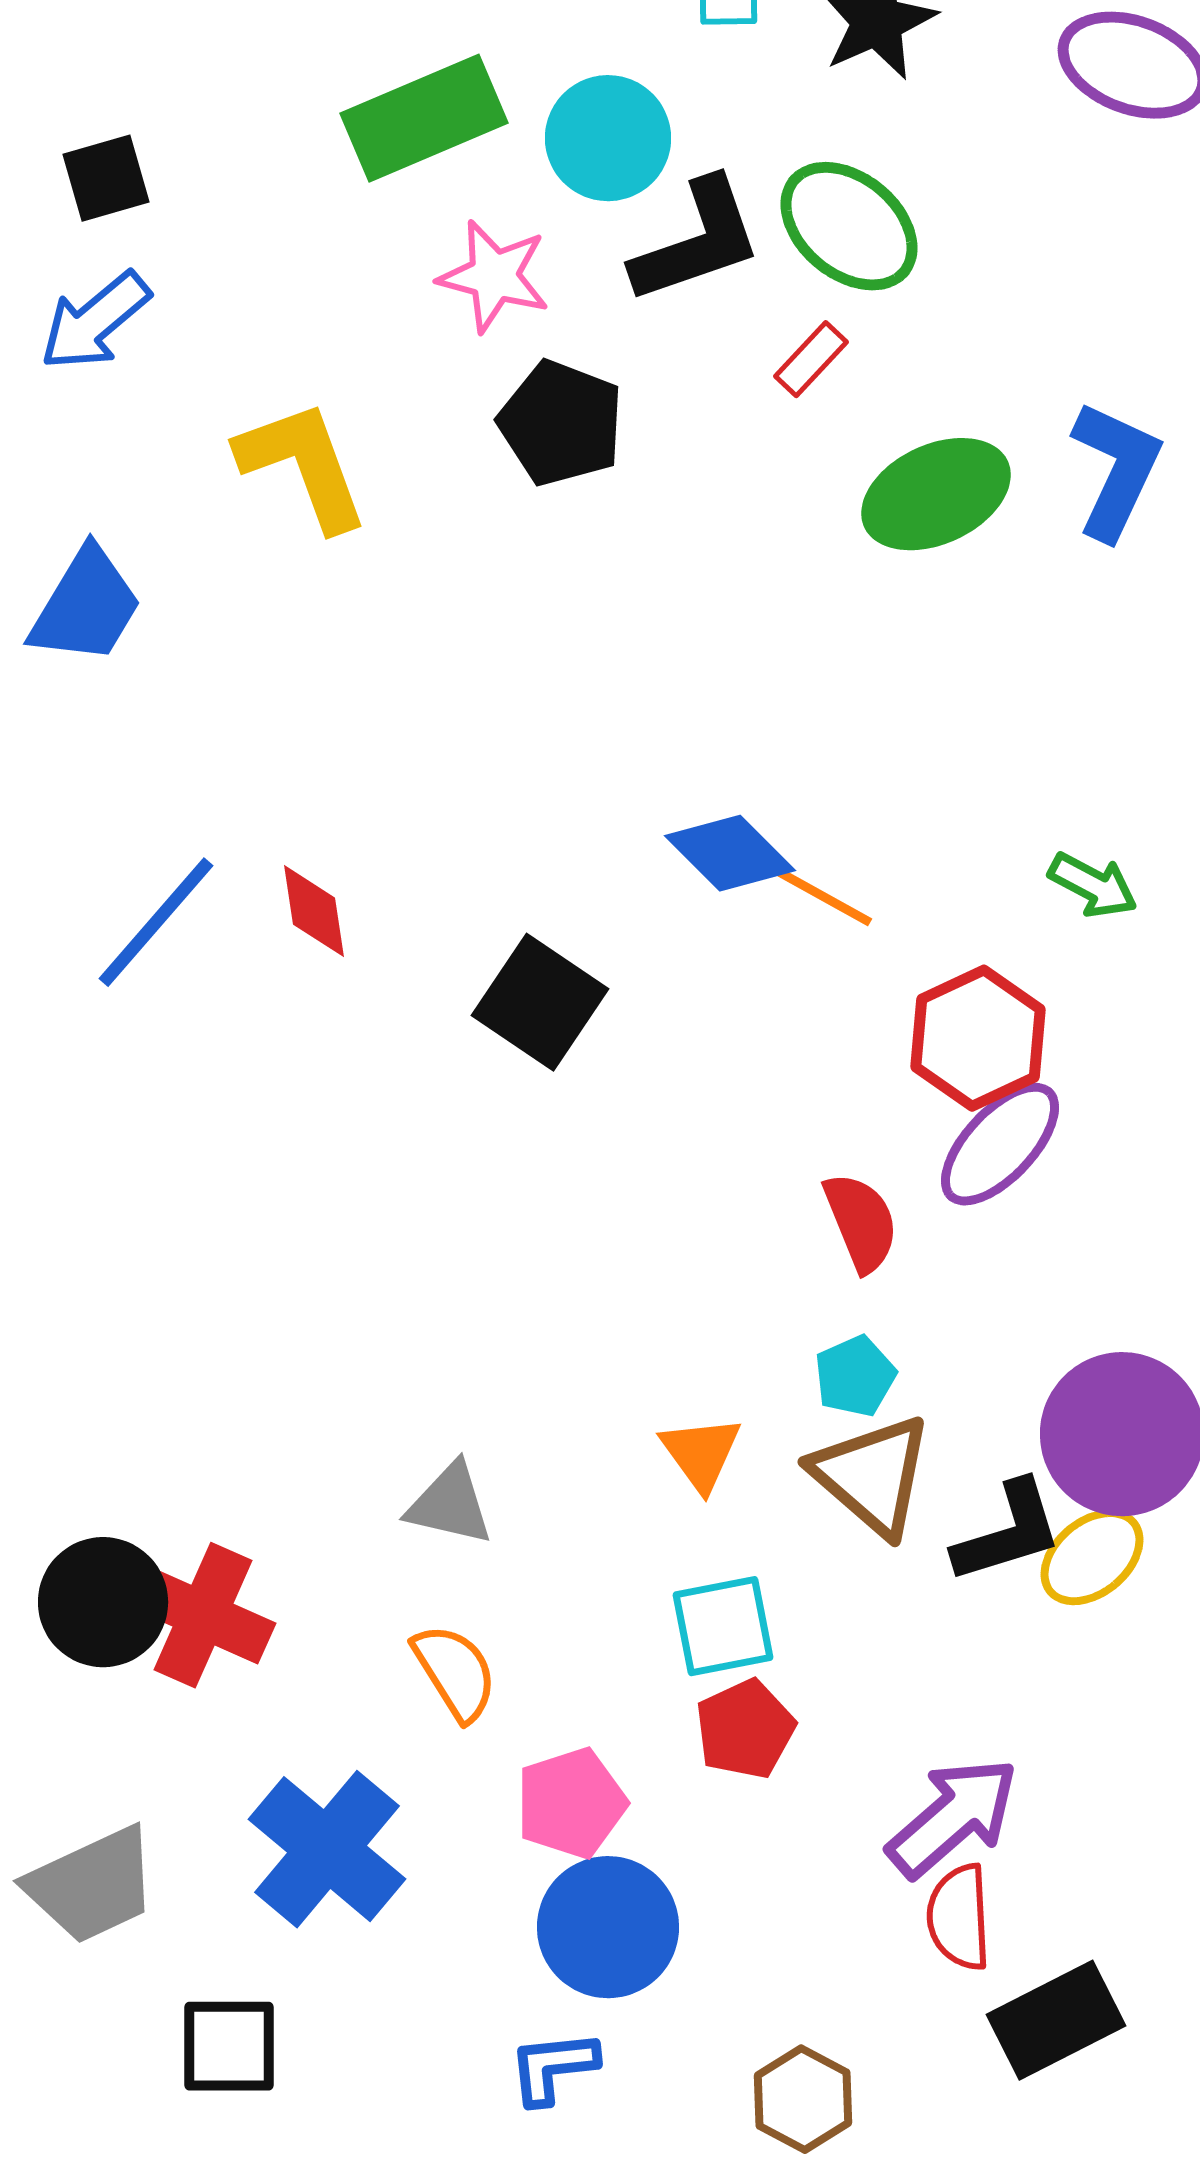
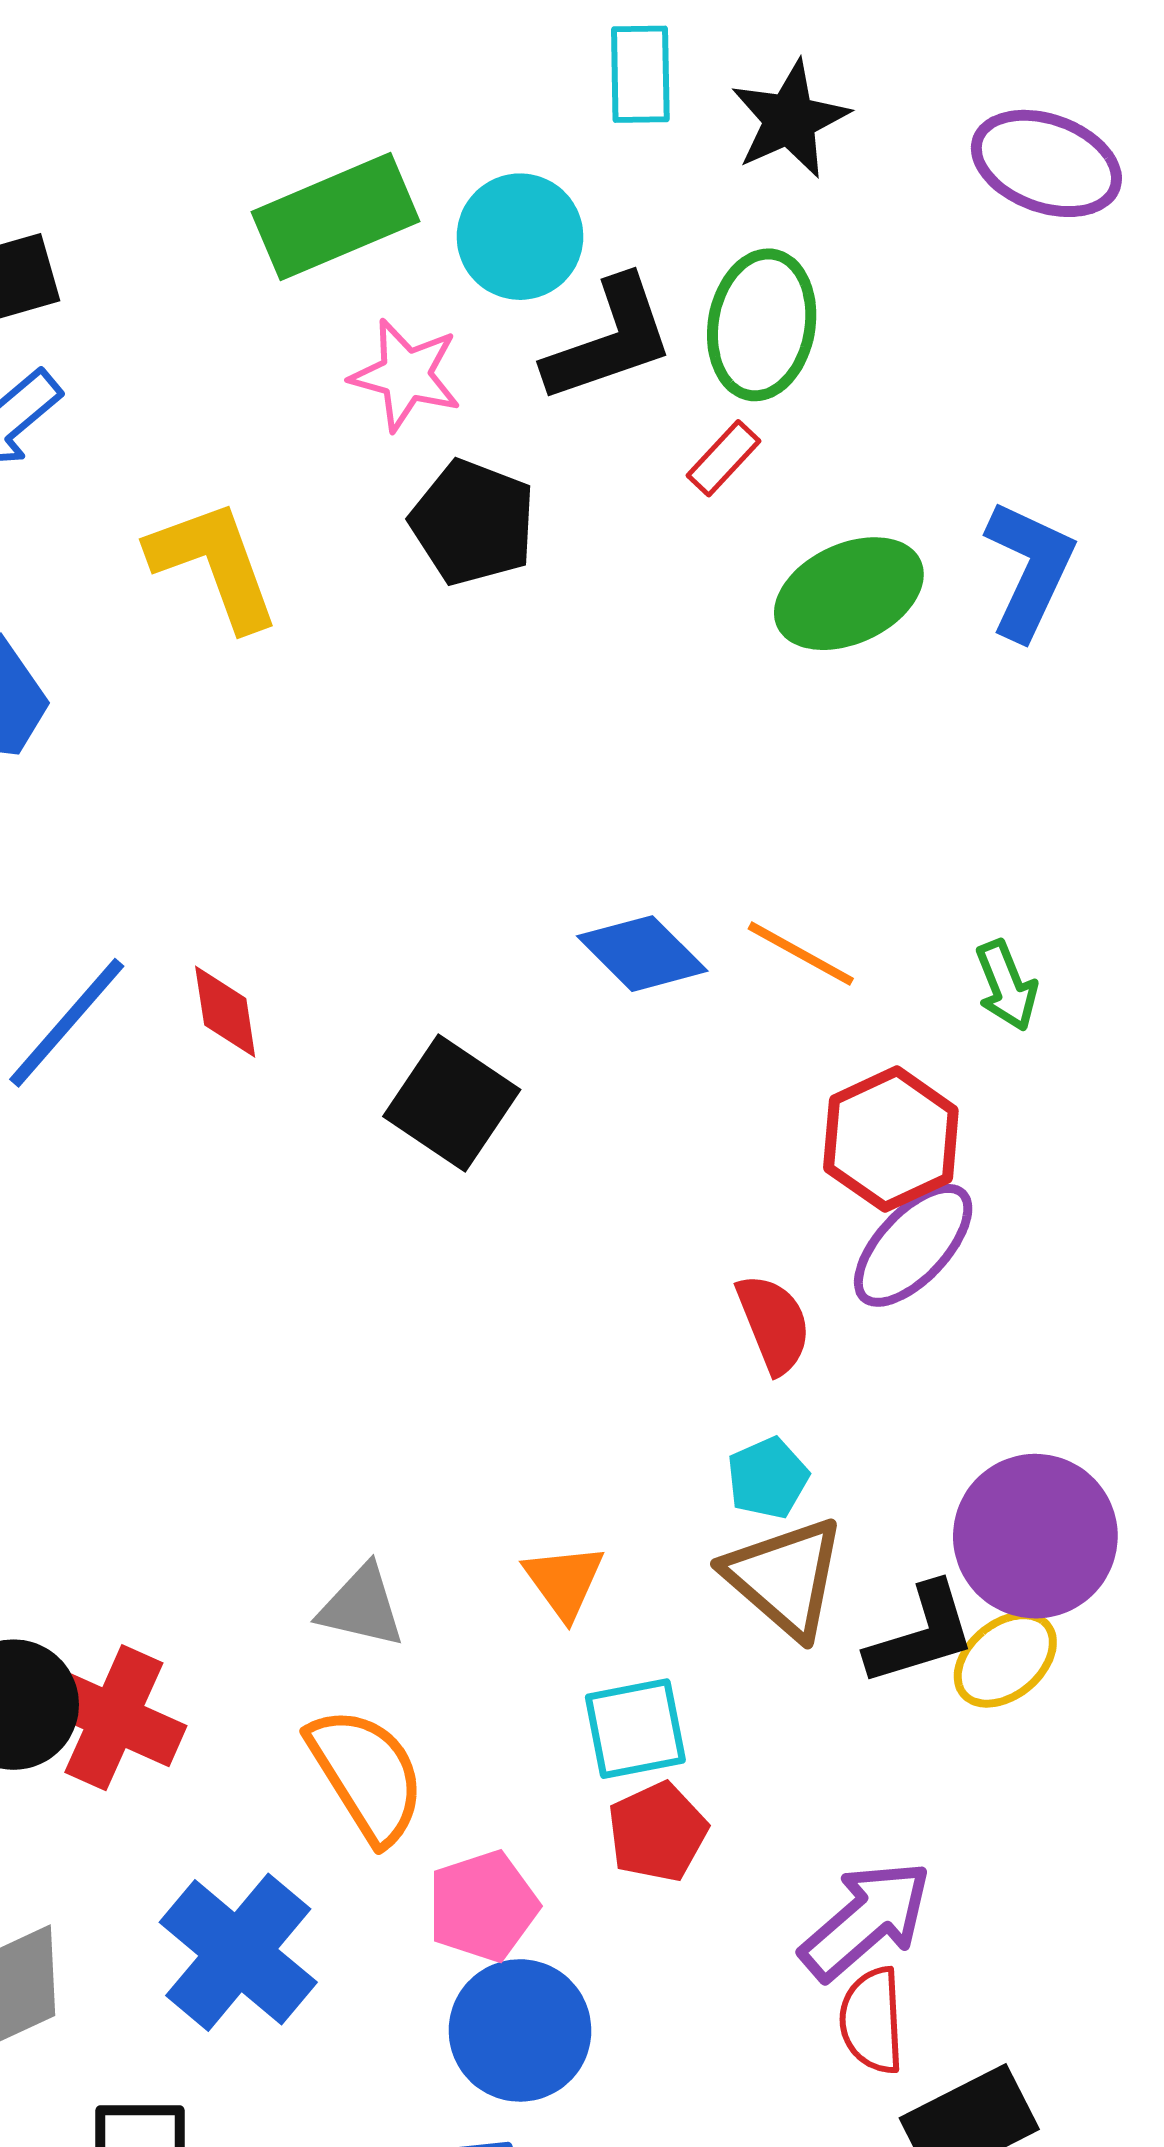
green ellipse: (849, 226) -> (762, 325), turned 60
green arrow: (1093, 885) -> (1006, 986), turned 40
orange line: (819, 894) -> (801, 954), moved
orange triangle: (701, 1453) -> (564, 1581), moved
orange semicircle: (455, 1672) -> (367, 1775), size x1.4

